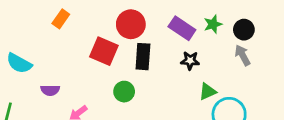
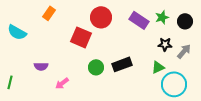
gray arrow: (243, 55) -> (184, 51), moved, turned 70
black rectangle: (143, 57) -> (122, 64), moved, turned 66
black star: (190, 61) -> (165, 44), moved
cyan semicircle: (19, 63) -> (17, 32), moved

